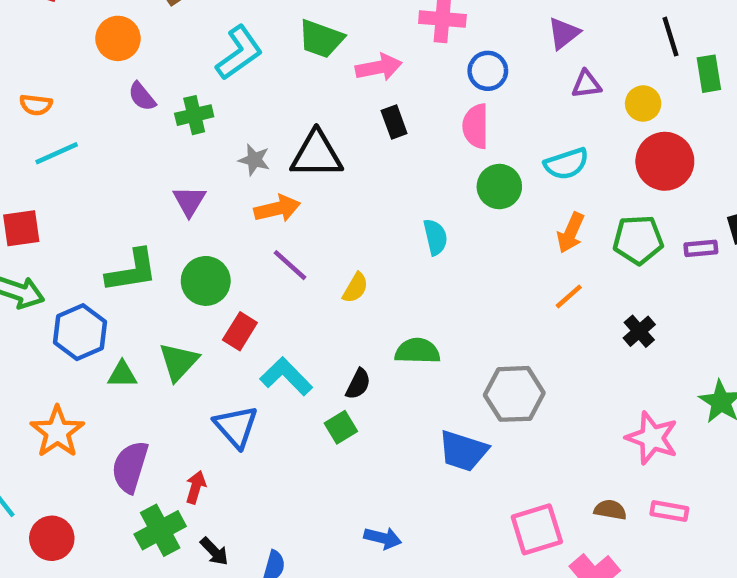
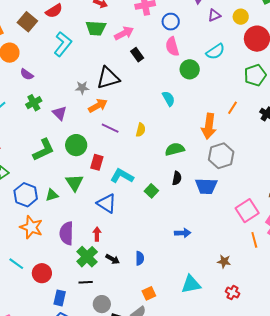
green cross: (194, 115) -> (34, 103), moved
orange arrow: (571, 233) -> (209, 126), moved, size x1.4
blue hexagon: (80, 332) -> (26, 195), moved
black semicircle: (358, 384) -> (177, 178), moved

